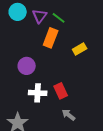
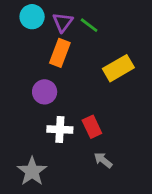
orange rectangle: (51, 38) -> (60, 53), moved
yellow rectangle: (80, 49) -> (118, 68), size x1.5

